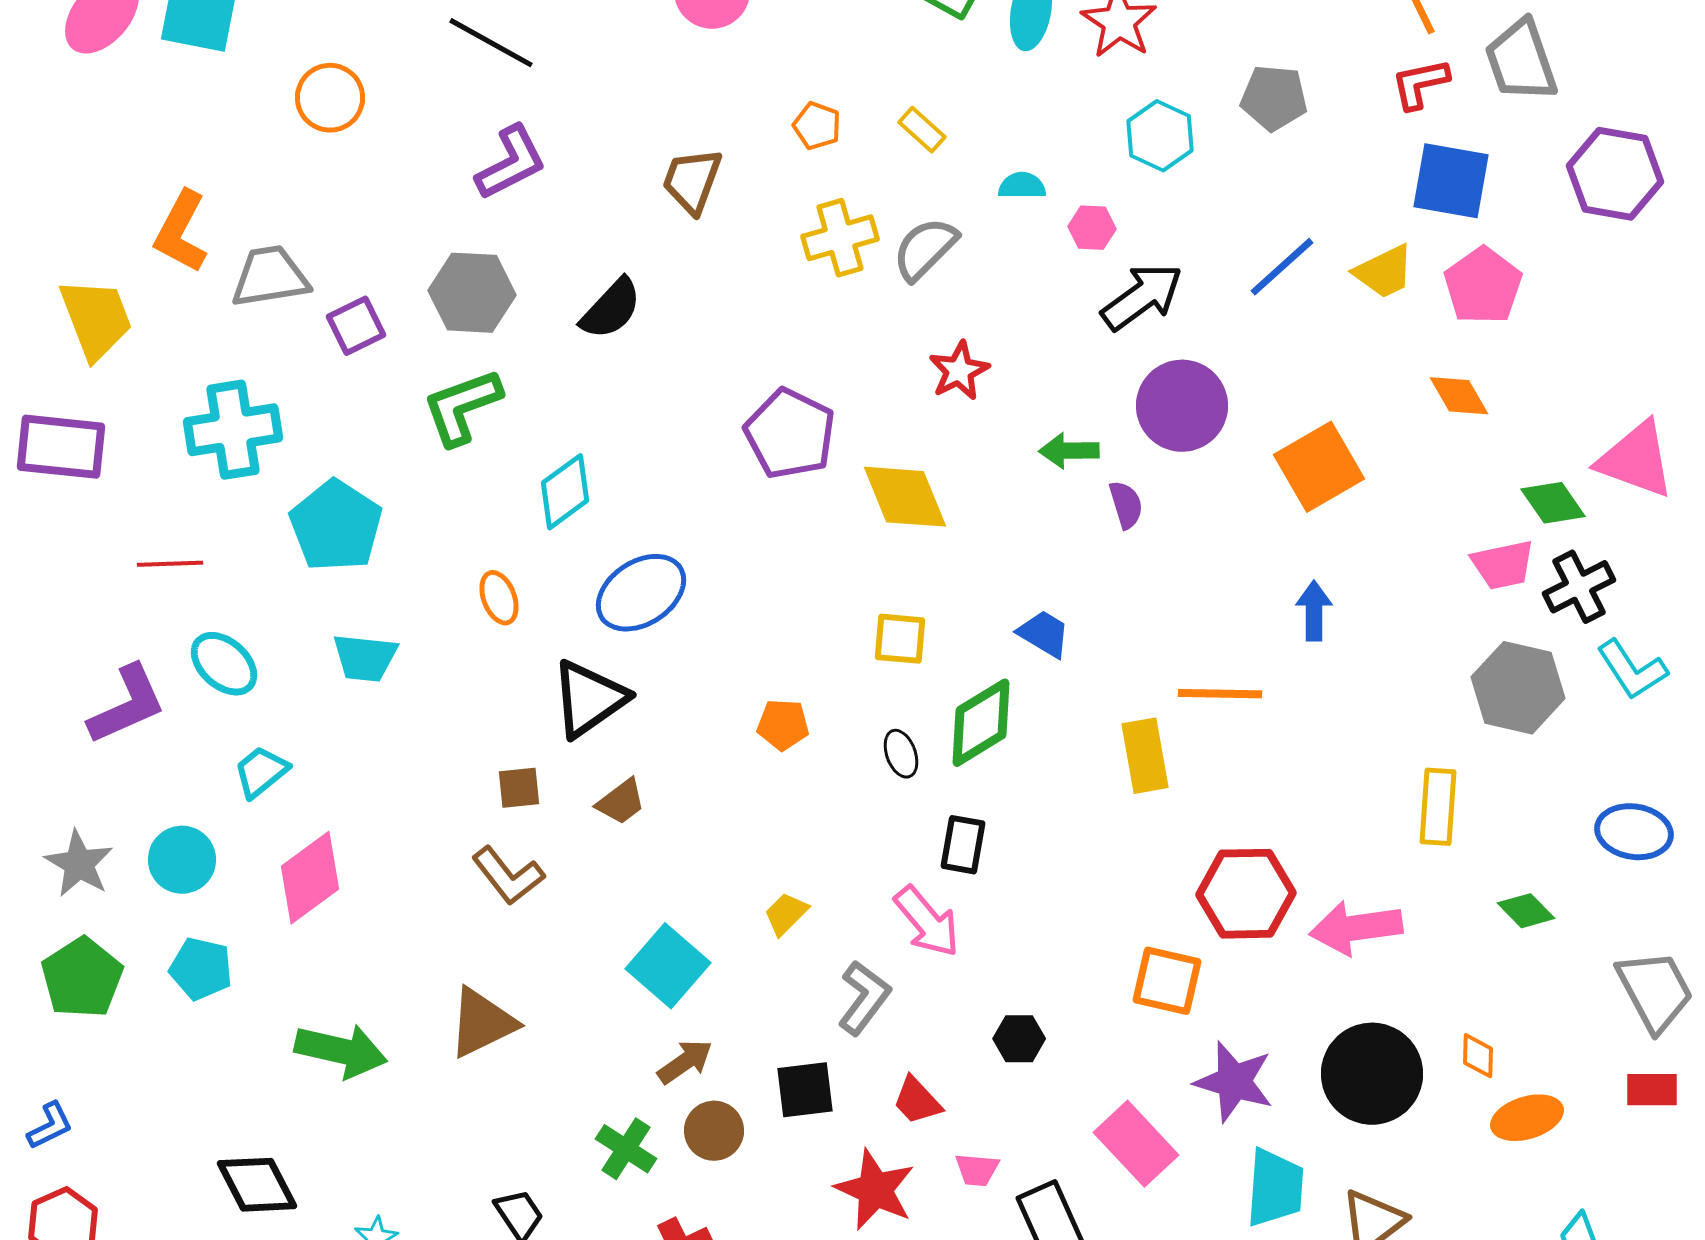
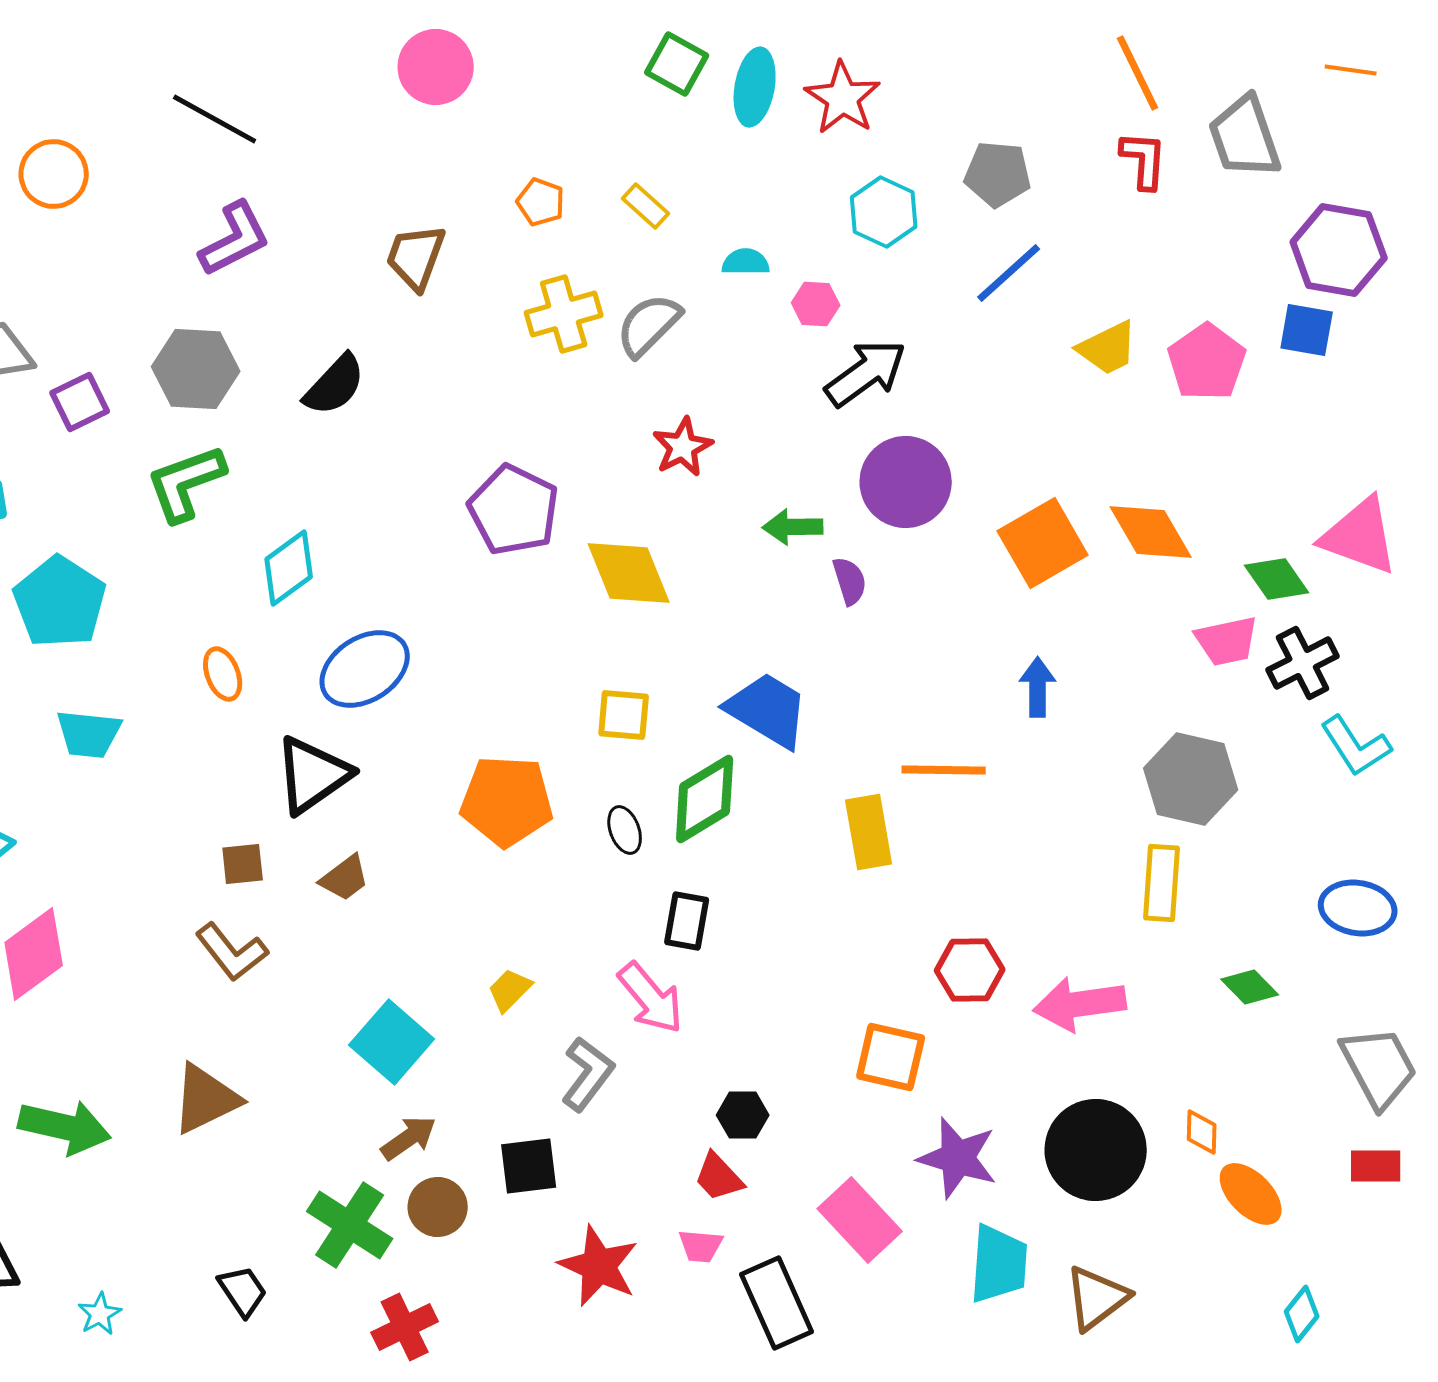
red L-shape: (1420, 84) -> (1144, 160), turned 106
blue square: (1451, 181) -> (1307, 330), moved, size x0.7
blue line: (1282, 267) -> (1009, 273), moved
orange diamond: (1459, 396) -> (1151, 532), moved, size x1.4
blue trapezoid: (1044, 634) -> (768, 710), size x1.6
gray hexagon: (1518, 688) -> (1191, 779), moved
orange pentagon: (783, 725) -> (507, 801), size x1.8
red hexagon: (1246, 894) -> (970, 970), size x0.7
red trapezoid: (917, 1101) -> (719, 1177), moved
orange ellipse: (1527, 1118) -> (1251, 1194), turned 62
green cross: (626, 1149) -> (350, 1225), size x1.4

